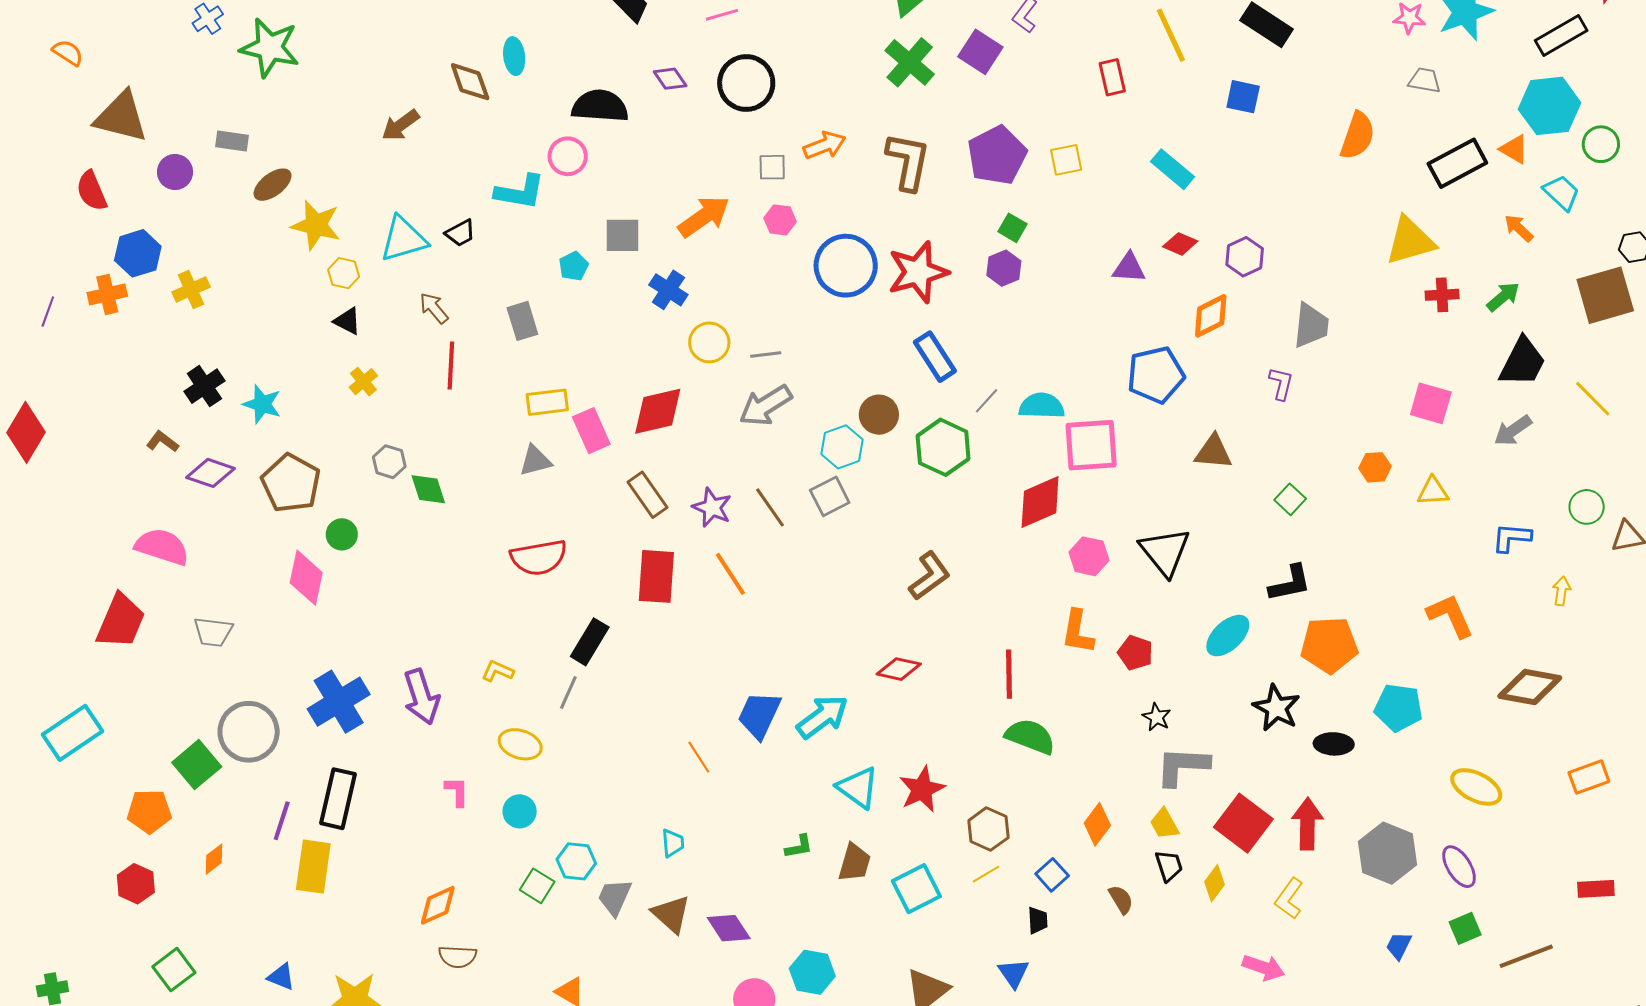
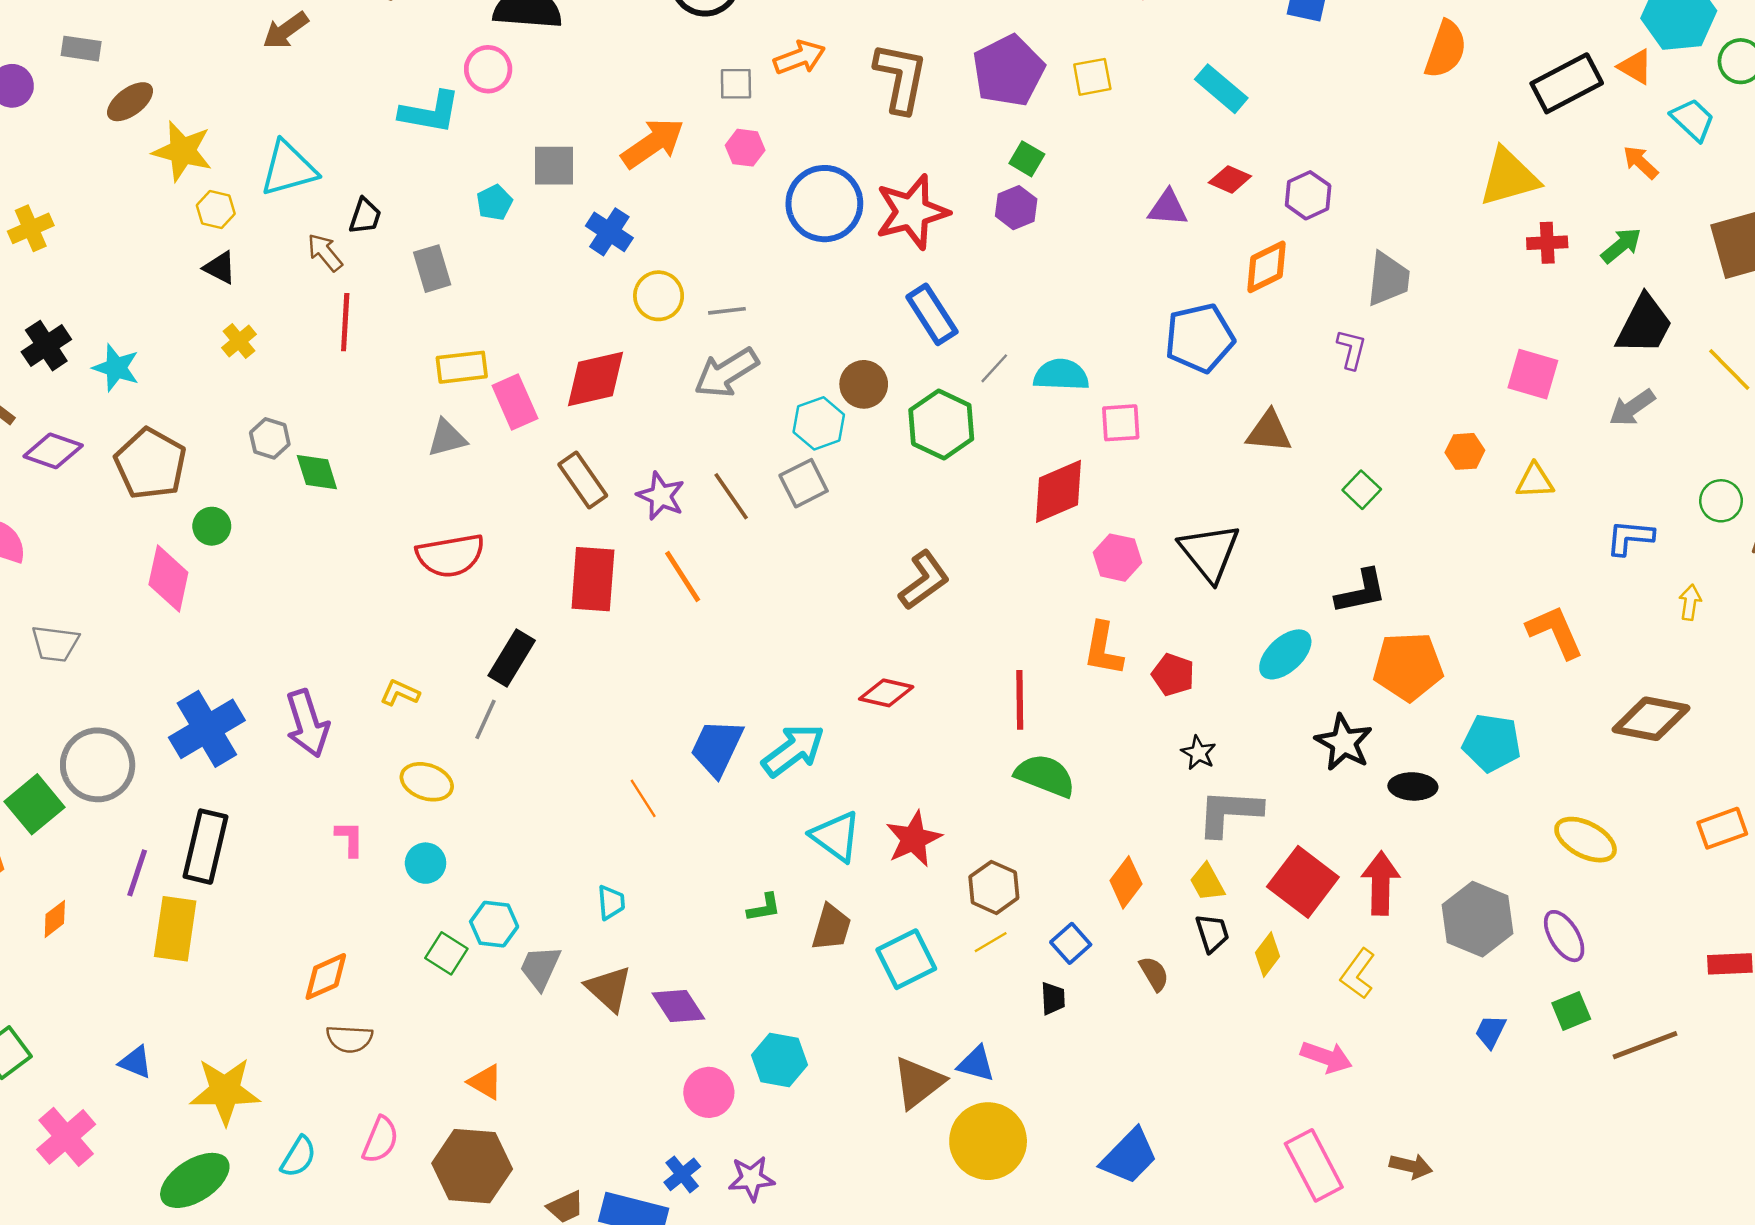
black trapezoid: (460, 233) -> (365, 216), moved, turned -44
pink square: (1091, 445) -> (1121, 423), size x0.6
blue triangle: (1013, 973) -> (976, 1064), moved, turned -40

